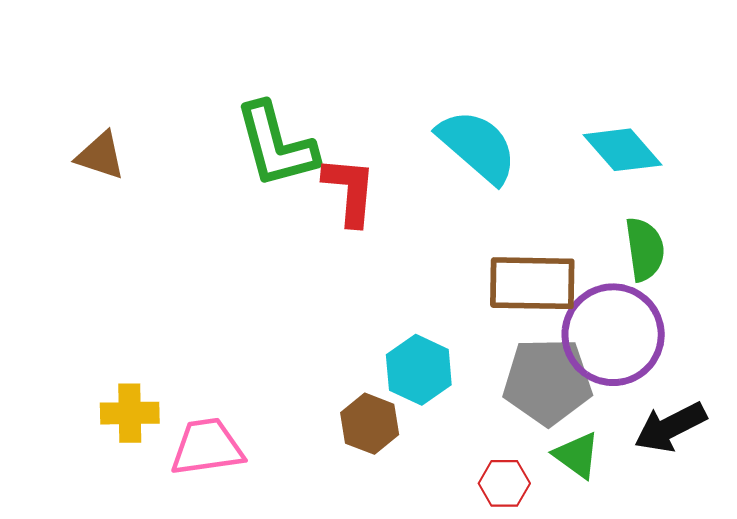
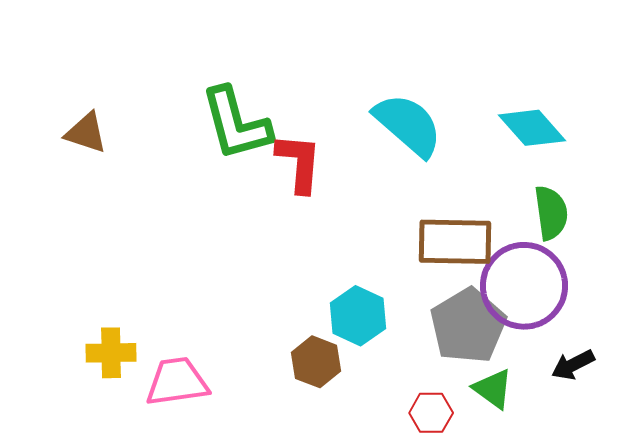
gray pentagon: (548, 382) -> (468, 326), turned -30
black arrow: (670, 427) -> (573, 365), size x0.7

